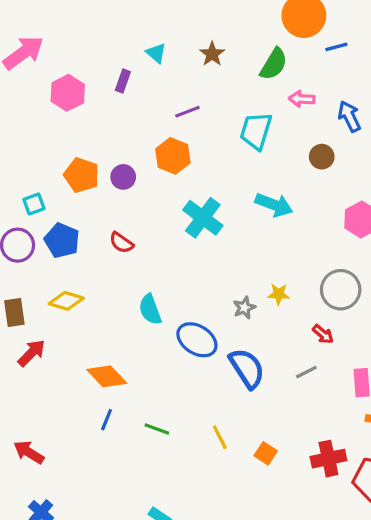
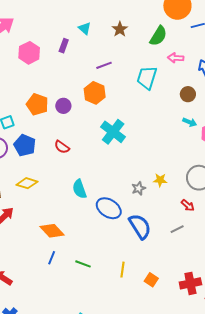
cyan arrow: (274, 205) -> (190, 122), moved, size x0.6
yellow line: (220, 437) -> (122, 270), turned 35

